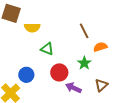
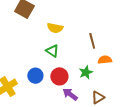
yellow semicircle: (32, 28) -> (55, 28), moved
blue circle: (26, 75) -> (35, 76), moved

